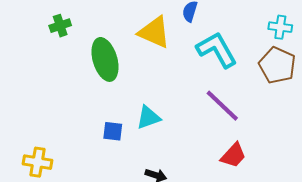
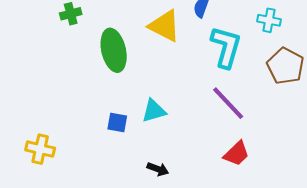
cyan cross: (280, 27) -> (269, 20), moved
cyan L-shape: (217, 50) -> (226, 47), turned 42

